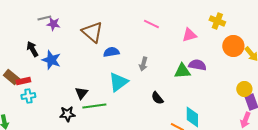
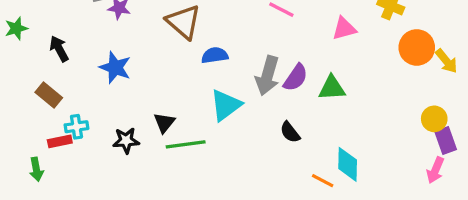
black arrow: (32, 49) -> (59, 49), moved
gray arrow: (143, 64) -> (267, 76), size x1.6
purple semicircle: (197, 65) -> (296, 78), moved, turned 114
red rectangle: (23, 81) -> (60, 141), moved
black star: (67, 114) -> (126, 140), moved

